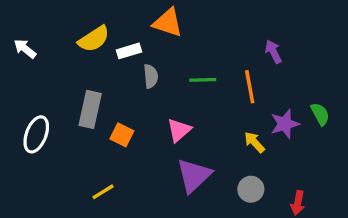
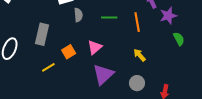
purple star: (285, 124) -> (168, 16), moved
orange square: (122, 135) -> (69, 52), moved, turned 32
yellow line: (103, 192) -> (48, 67), moved

